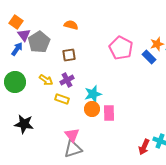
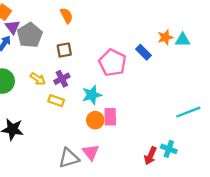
orange semicircle: (71, 25) -> (67, 16), turned 48
pink pentagon: (121, 48) -> (112, 63), moved
blue rectangle: (149, 57) -> (144, 52), moved
orange circle: (92, 109) -> (95, 120), moved
pink triangle: (72, 135) -> (91, 152), moved

